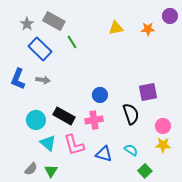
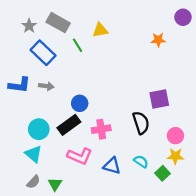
yellow triangle: (116, 28) -> (100, 30), moved
orange star: (148, 29) -> (158, 40), moved
blue L-shape: (18, 79) -> (19, 85), turned -105
blue circle: (100, 95) -> (80, 103), moved
black rectangle: (64, 116) -> (69, 125), turned -65
cyan triangle: (48, 143) -> (33, 154), moved
pink L-shape: (74, 145) -> (80, 156), turned -50
green square: (145, 171) -> (163, 173), moved

